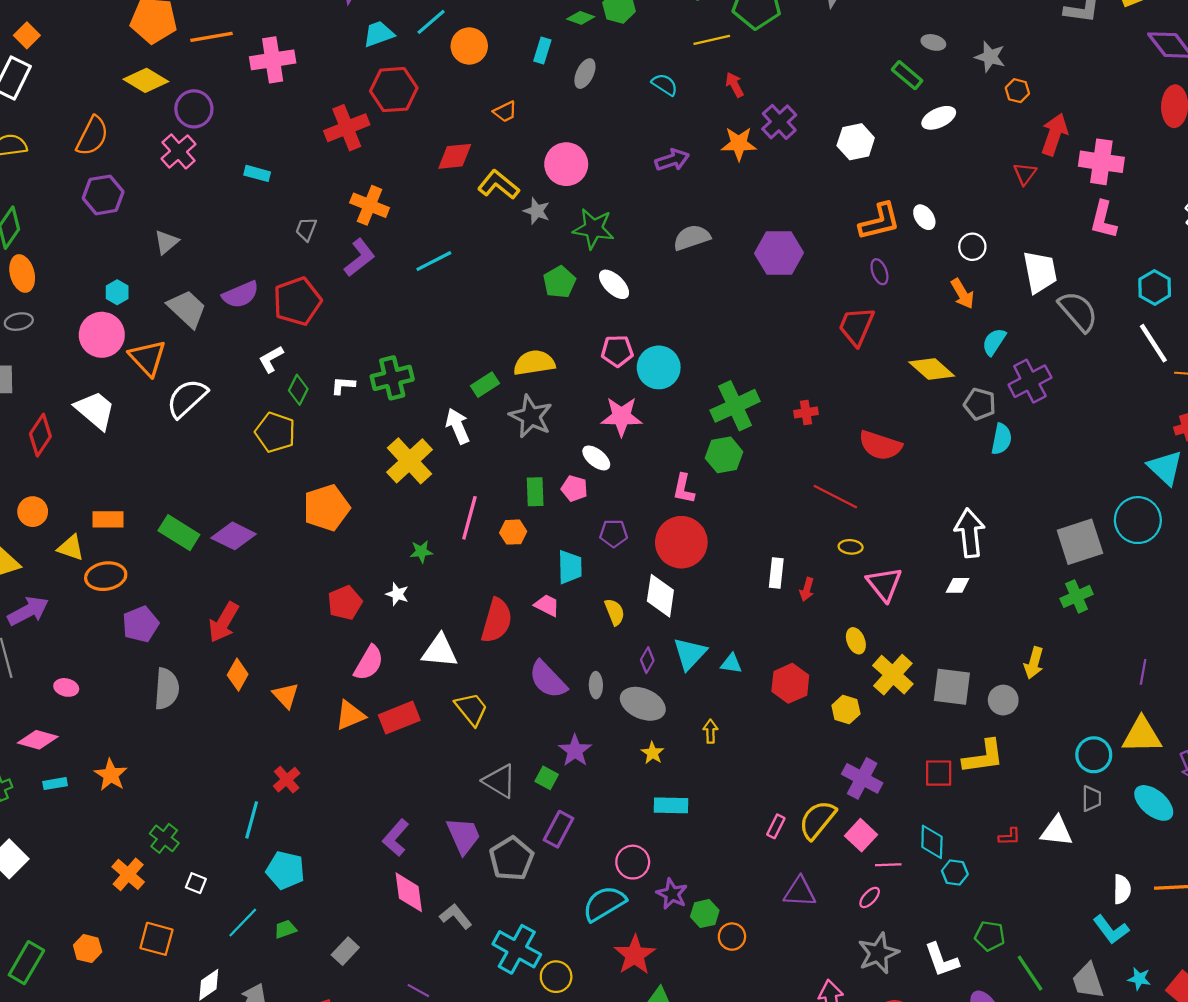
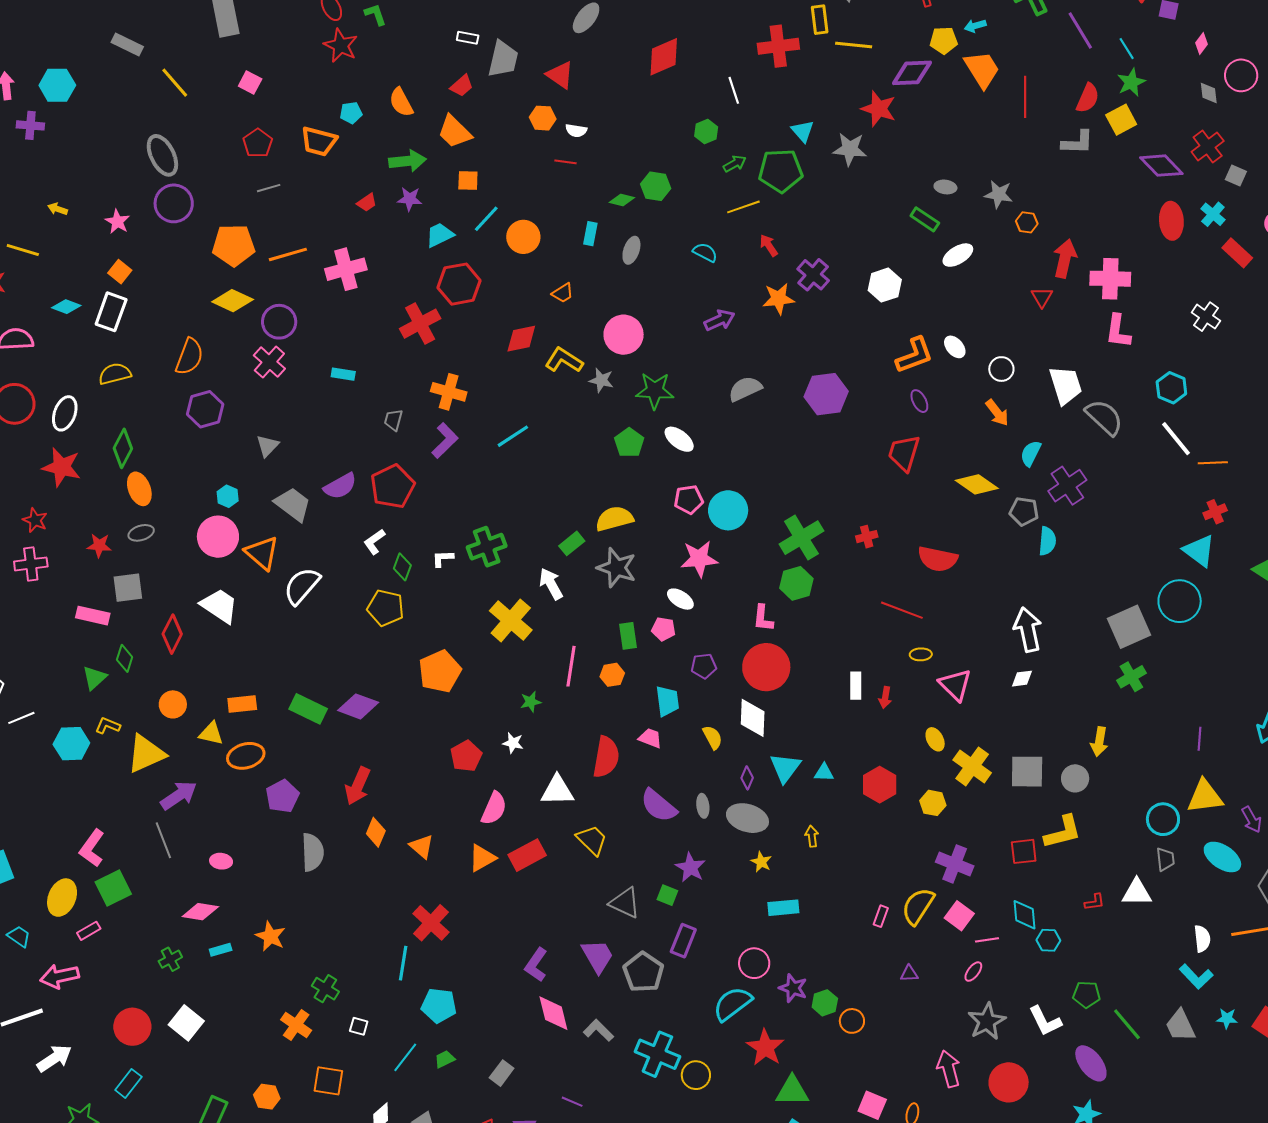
red cross: (287, 780) -> (431, 923), size x1.5
purple triangle: (800, 892) -> (909, 974), size x0.6

